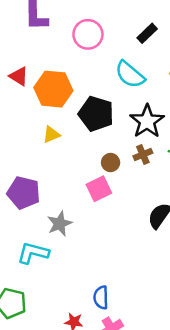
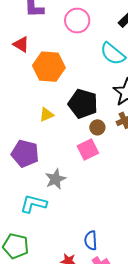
red triangle: (19, 76) -> (21, 44), moved
black pentagon: (96, 114) -> (83, 104), moved
yellow triangle: (51, 135) -> (47, 115), moved

